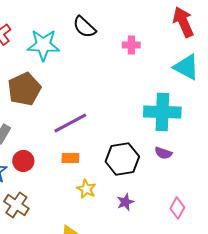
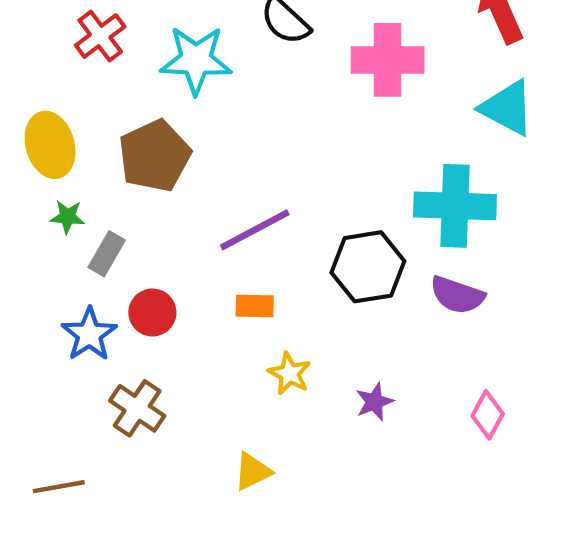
pink cross: (131, 45) -> (388, 60), size x1.8
purple semicircle: (163, 153) -> (457, 295), size x1.4
black hexagon: (122, 159) -> (368, 267), moved

